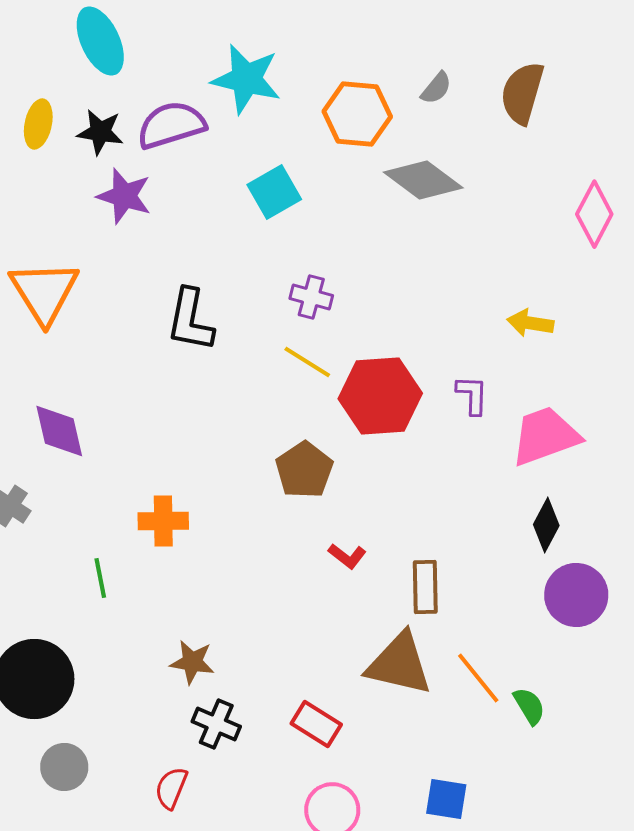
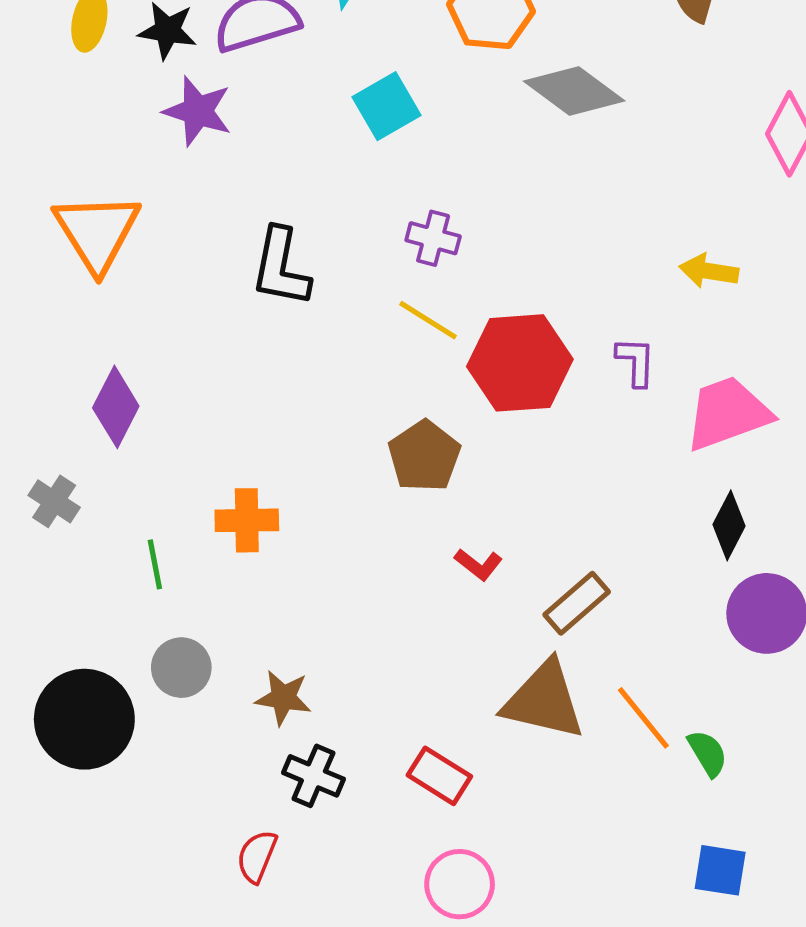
purple diamond: (59, 431) -> (116, 407), turned 40
green line: (100, 578) -> (155, 564), moved
brown rectangle: (425, 587) -> (577, 603), turned 50
gray circle: (64, 767) -> (181, 668), moved
blue square: (446, 799) -> (720, 870), moved

